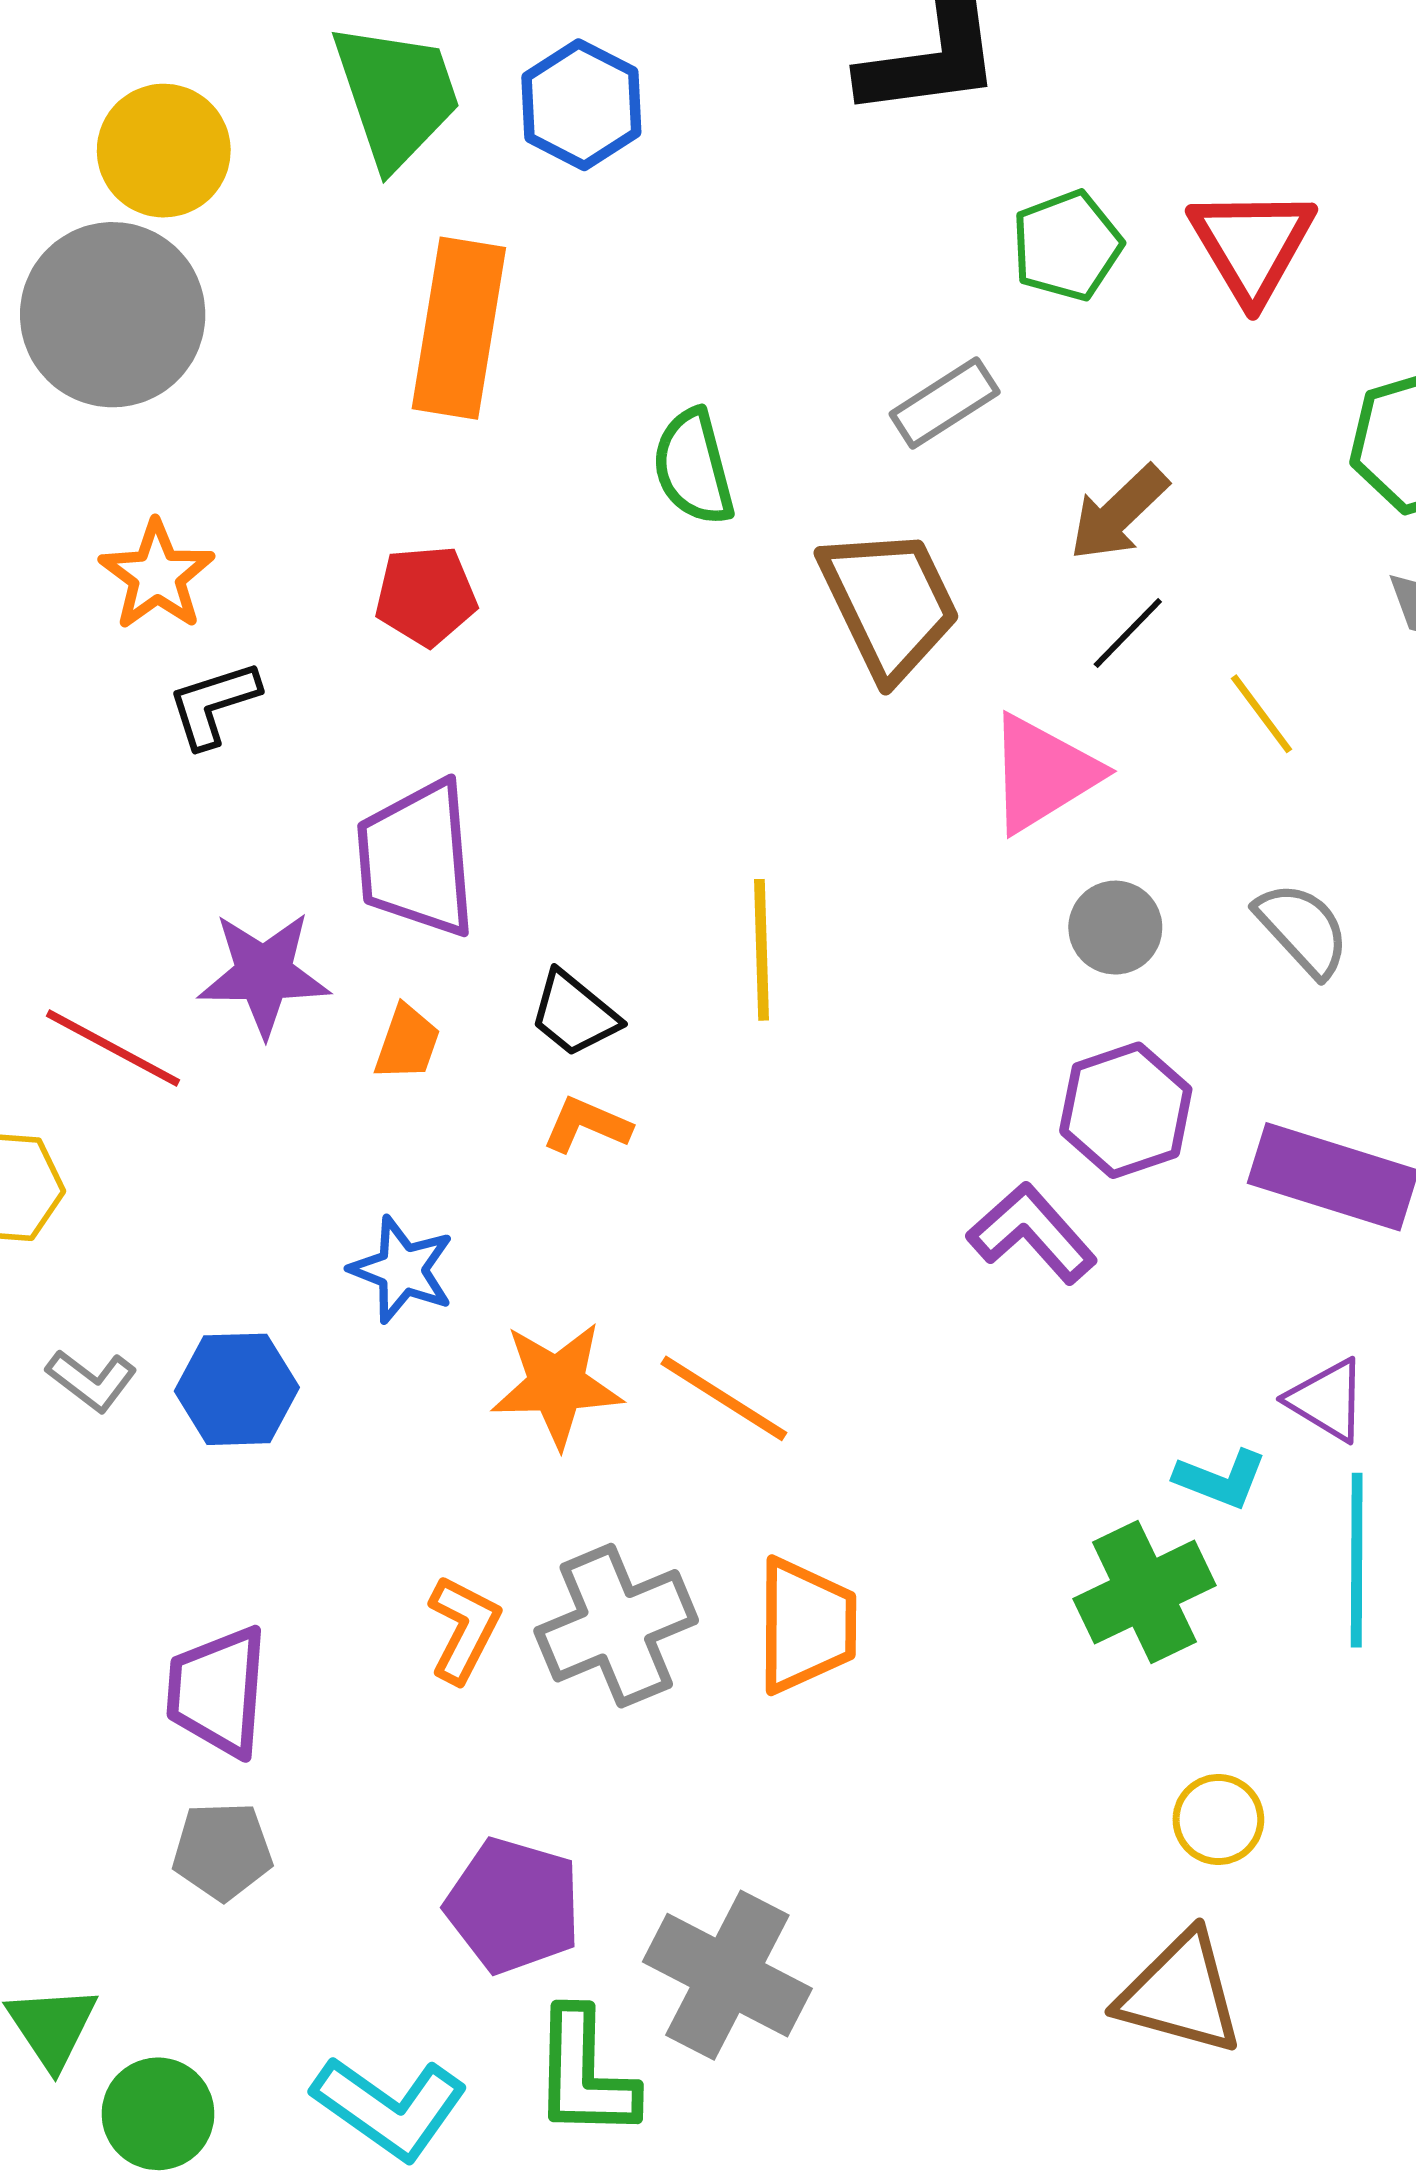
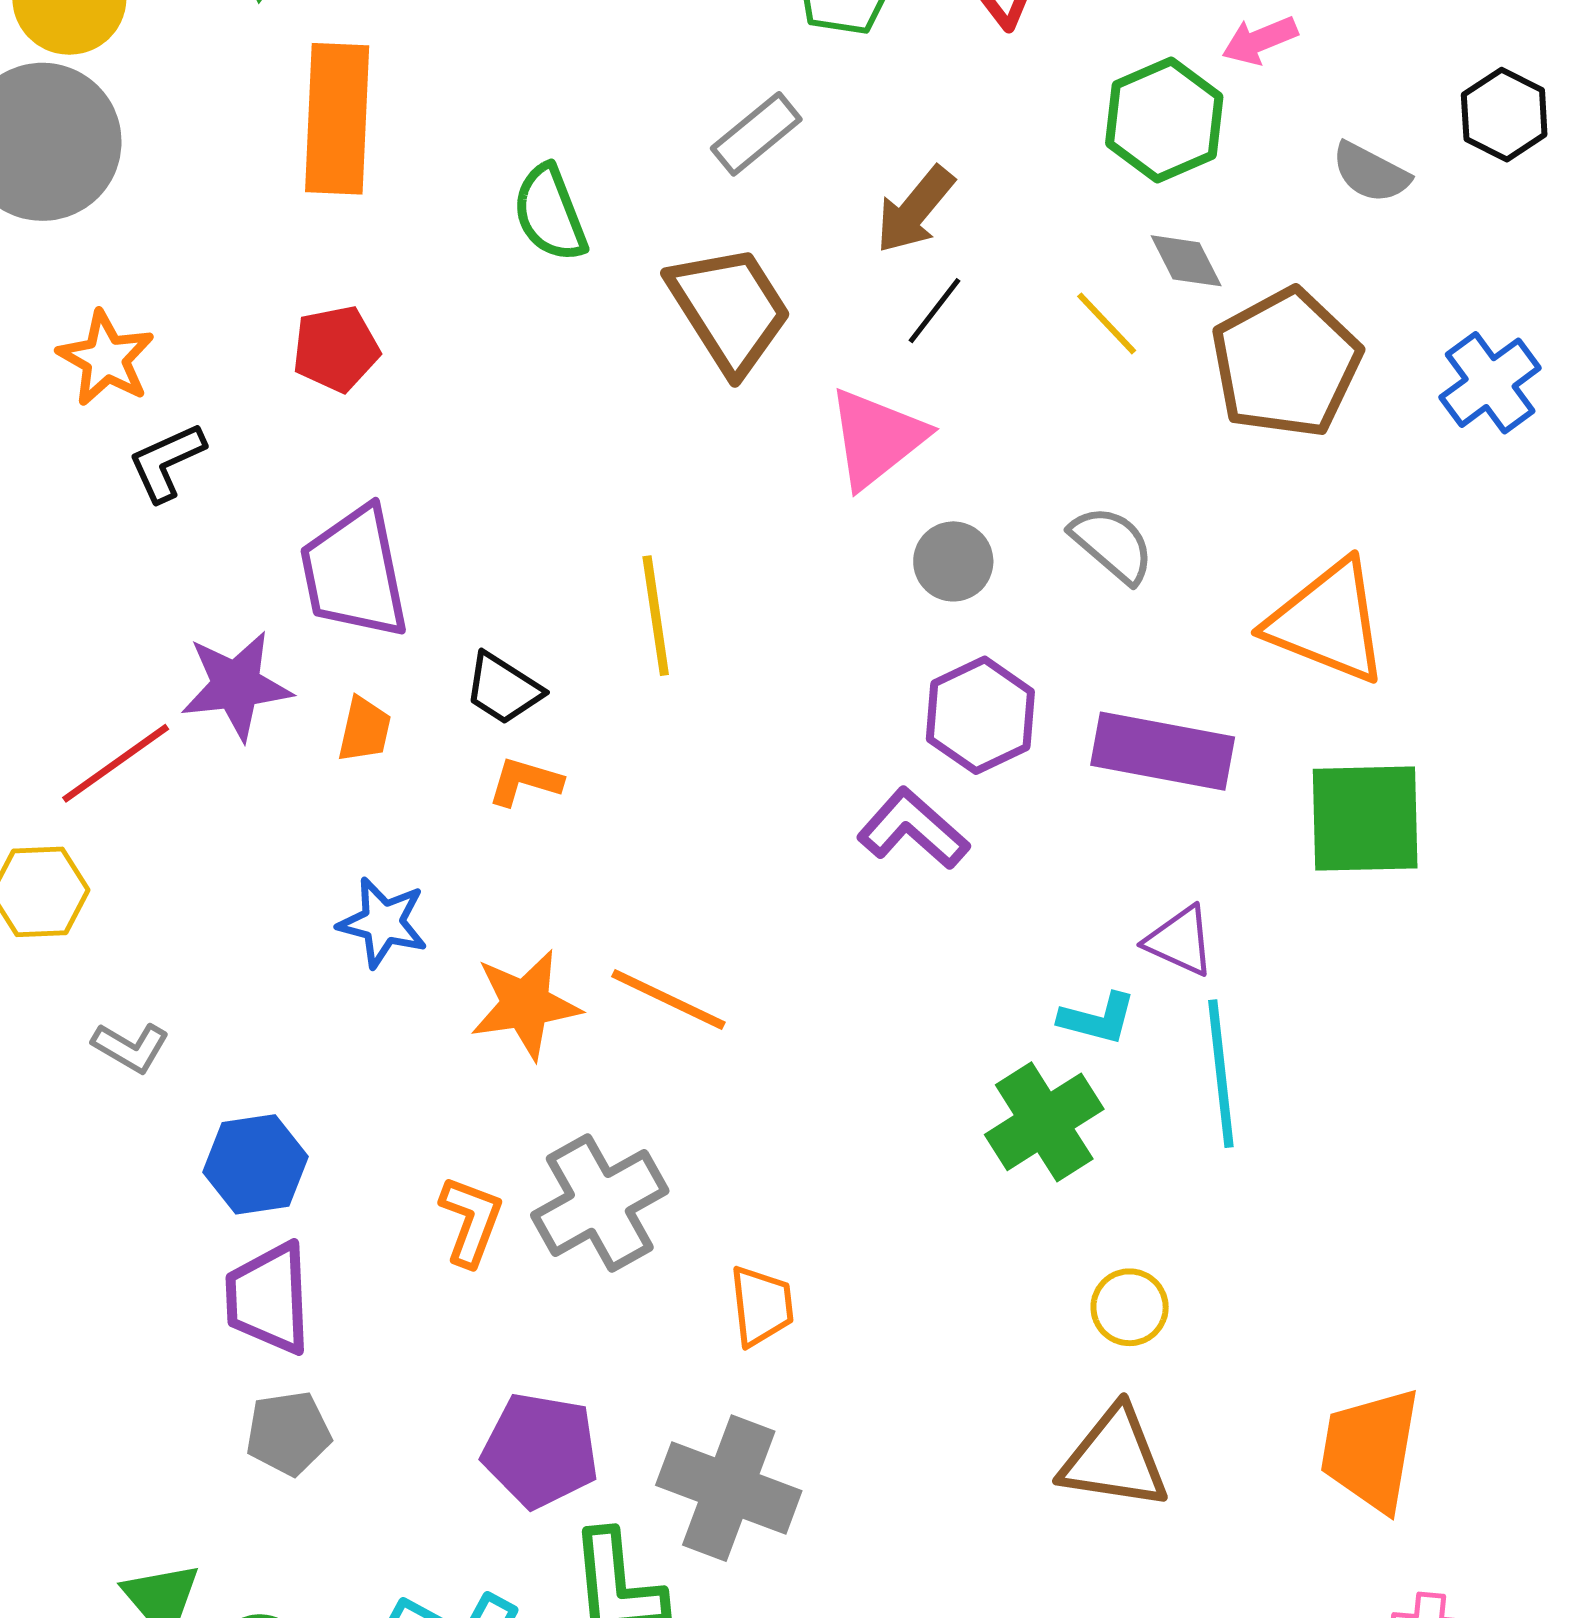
yellow line: (1262, 714) -> (1107, 323), moved
red line: (113, 1048) -> (116, 763), turned -57
blue hexagon: (237, 1389) -> (256, 1164), moved
orange trapezoid: (806, 1625) -> (762, 1306), moved, size x0.7

